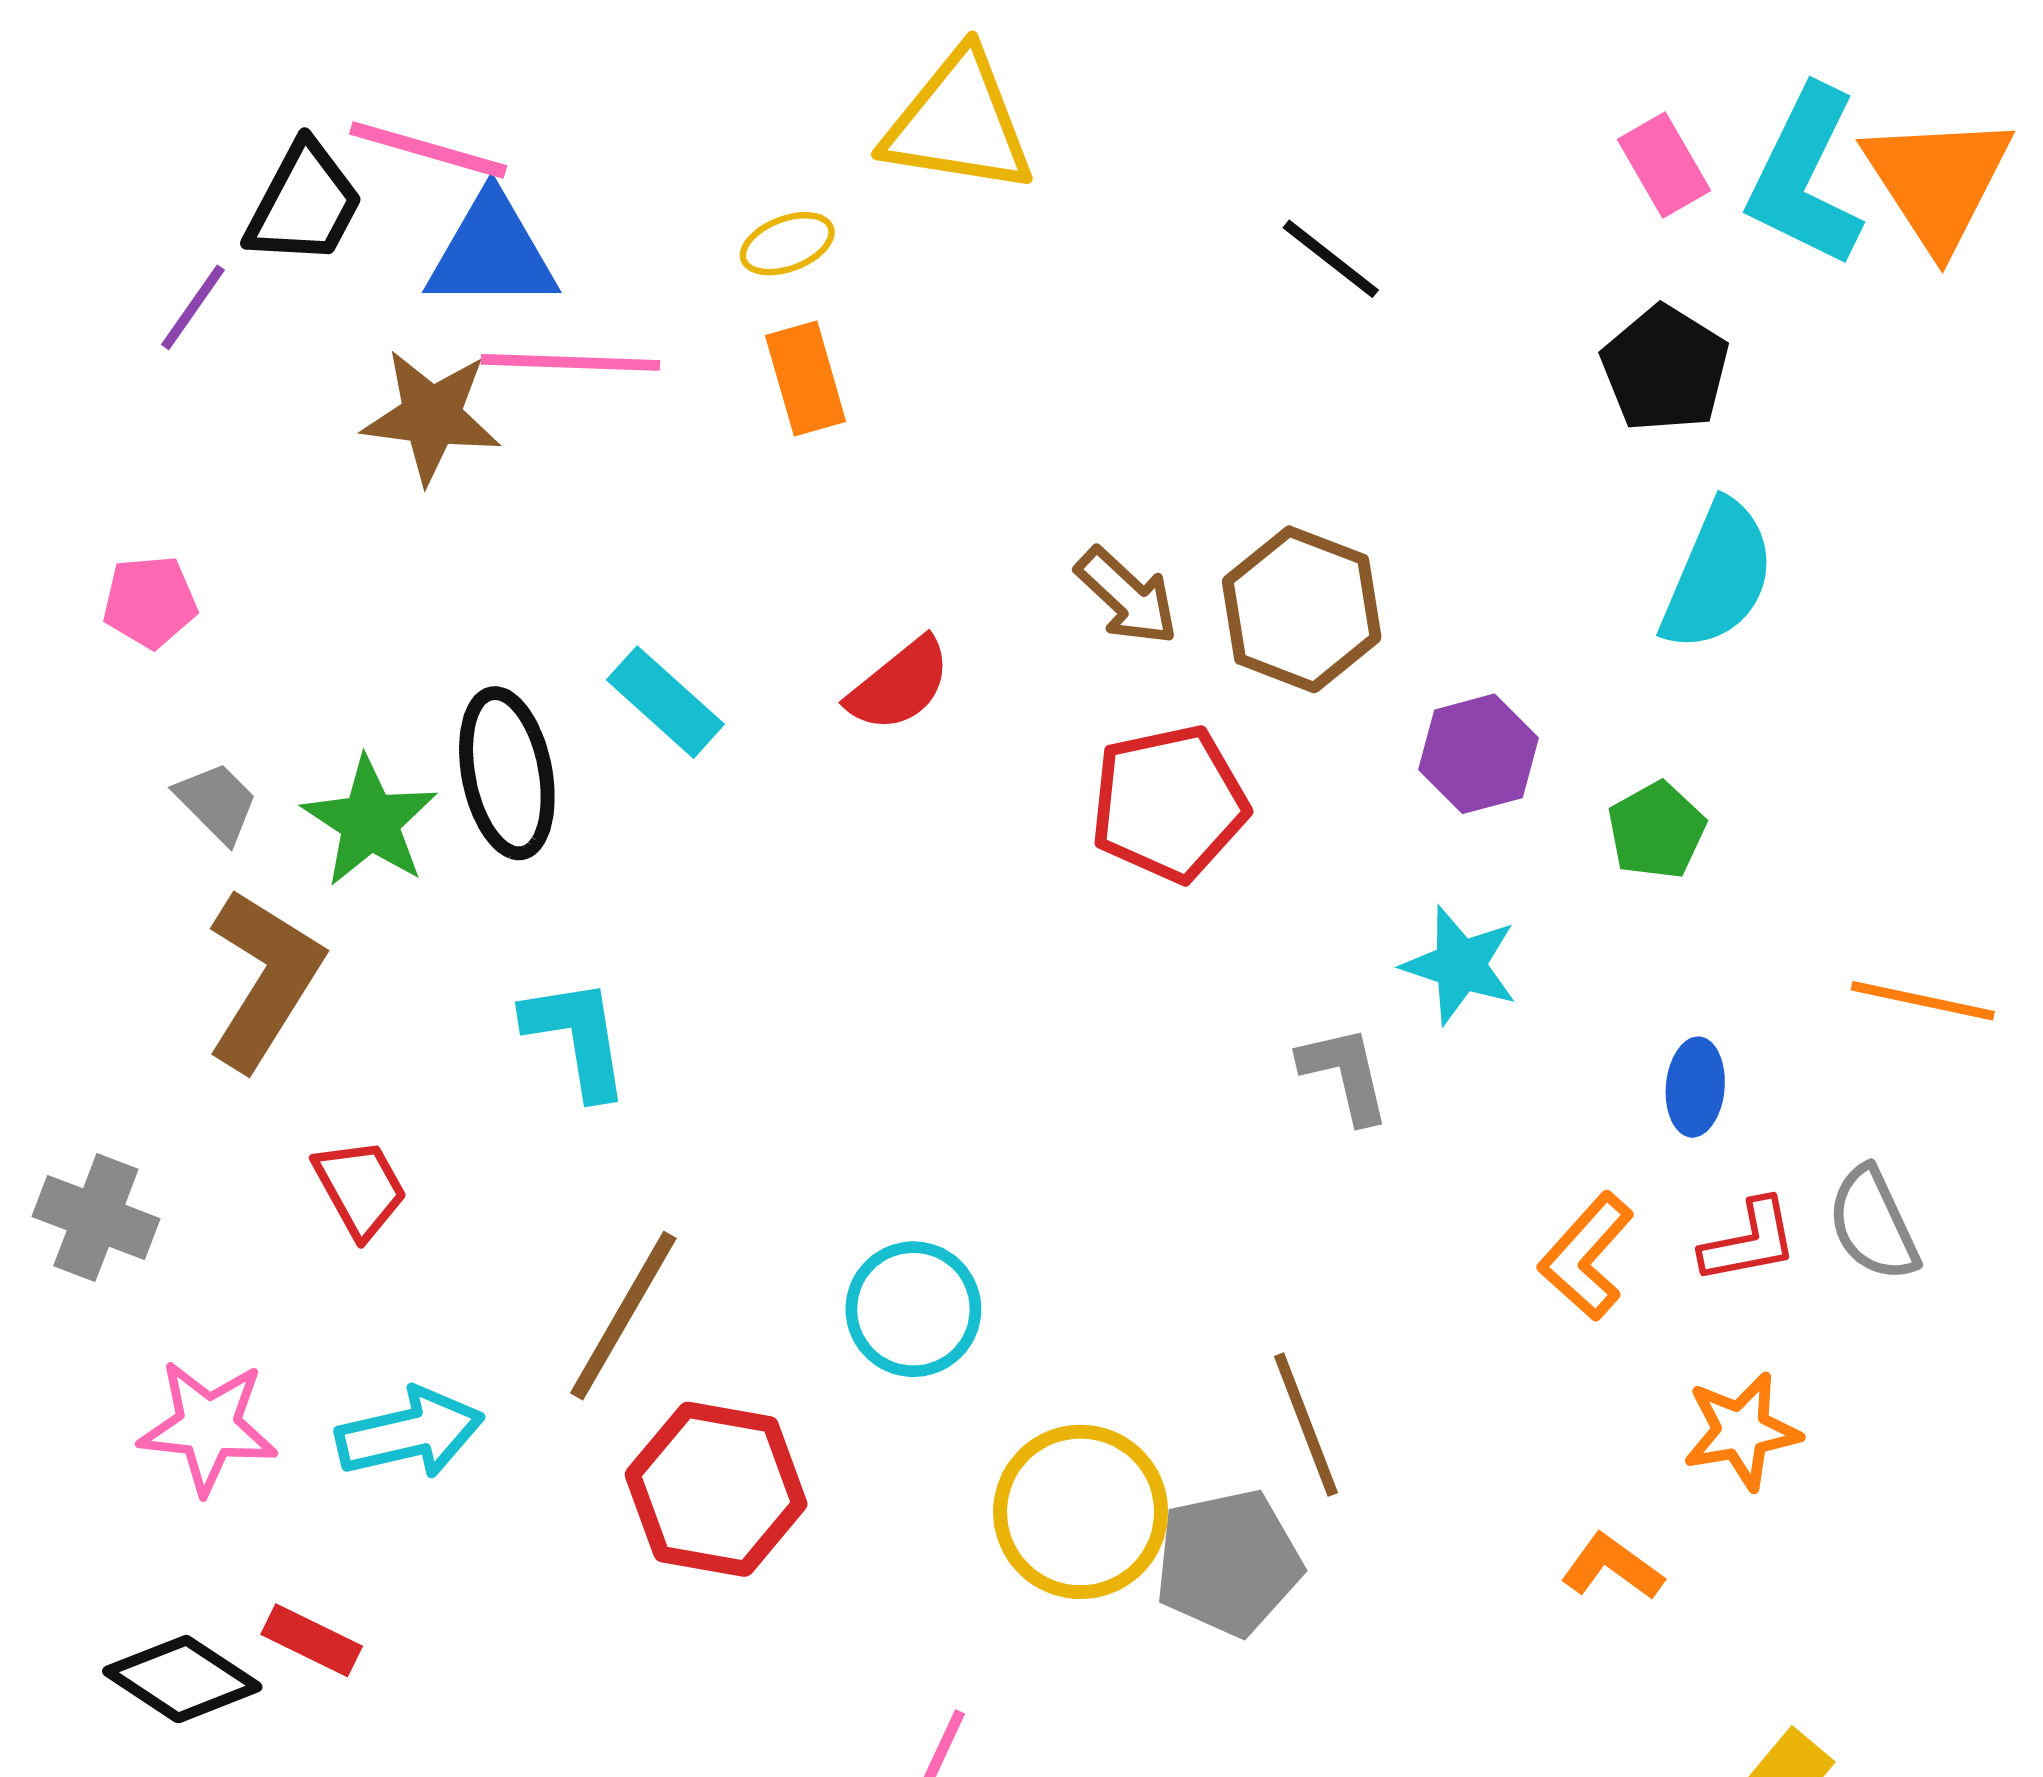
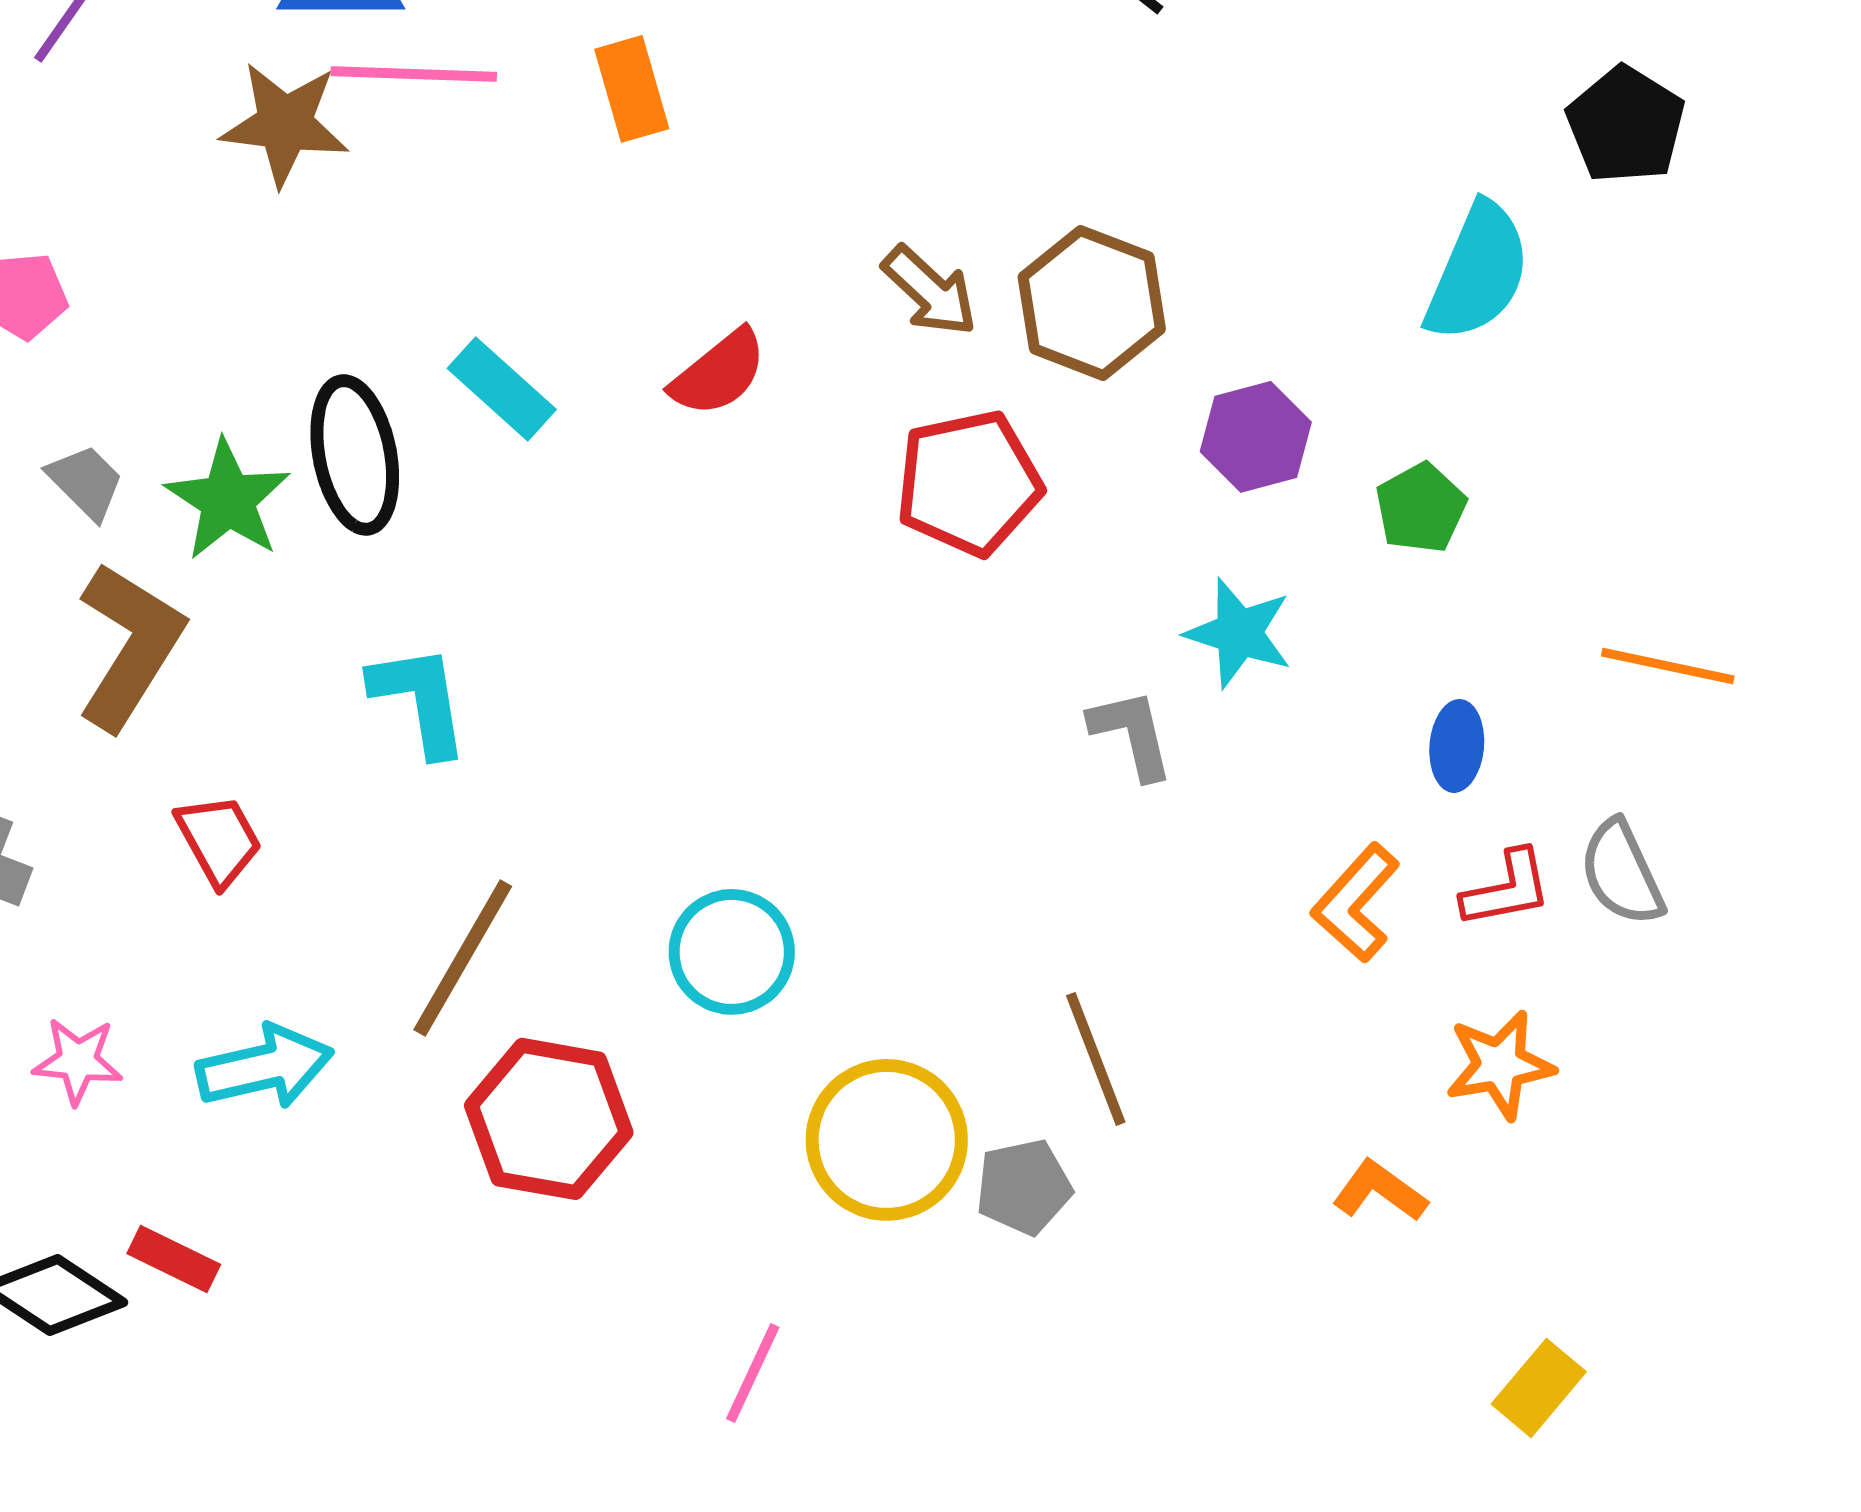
black pentagon: (1665, 369) -> (1626, 125), moved
pink star: (208, 1427) -> (78, 1061), size x0.7
gray pentagon: (1228, 1563) -> (1024, 1187), size x0.7

